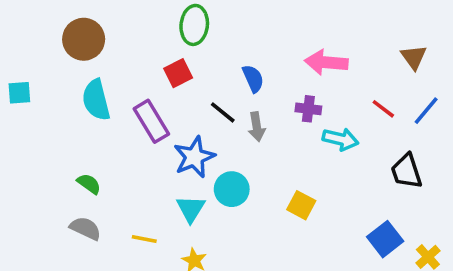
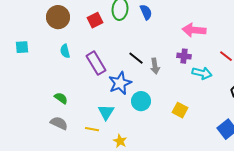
red square: (178, 73) -> (95, 20), moved
blue semicircle: (253, 78) -> (146, 12), moved
cyan semicircle: (96, 100) -> (65, 51), size x0.6
cyan triangle: (191, 209) -> (106, 112), moved

